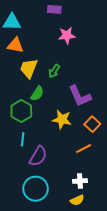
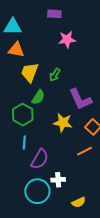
white cross: (80, 181) -> (58, 180), moved

